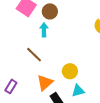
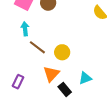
cyan arrow: (44, 30) -> (25, 29), moved
yellow circle: (70, 71) -> (62, 52), moved

